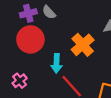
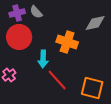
orange cross: (83, 45) -> (67, 42), turned -30

